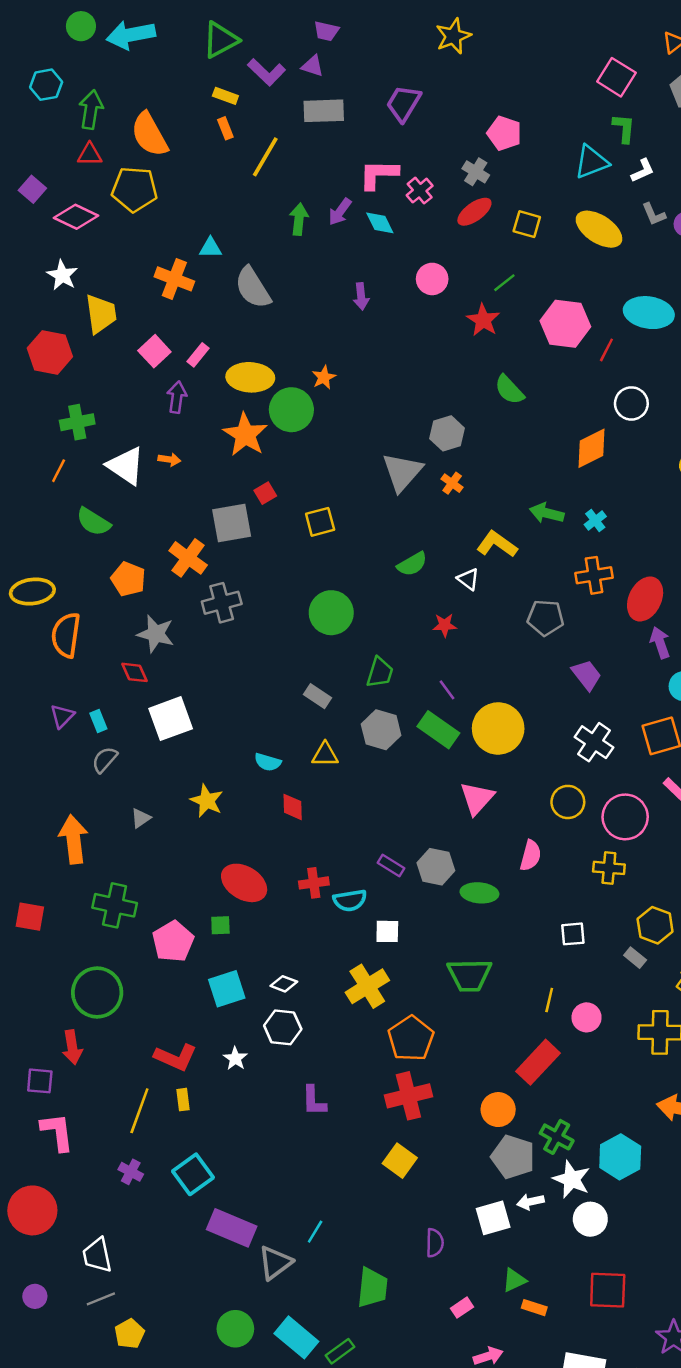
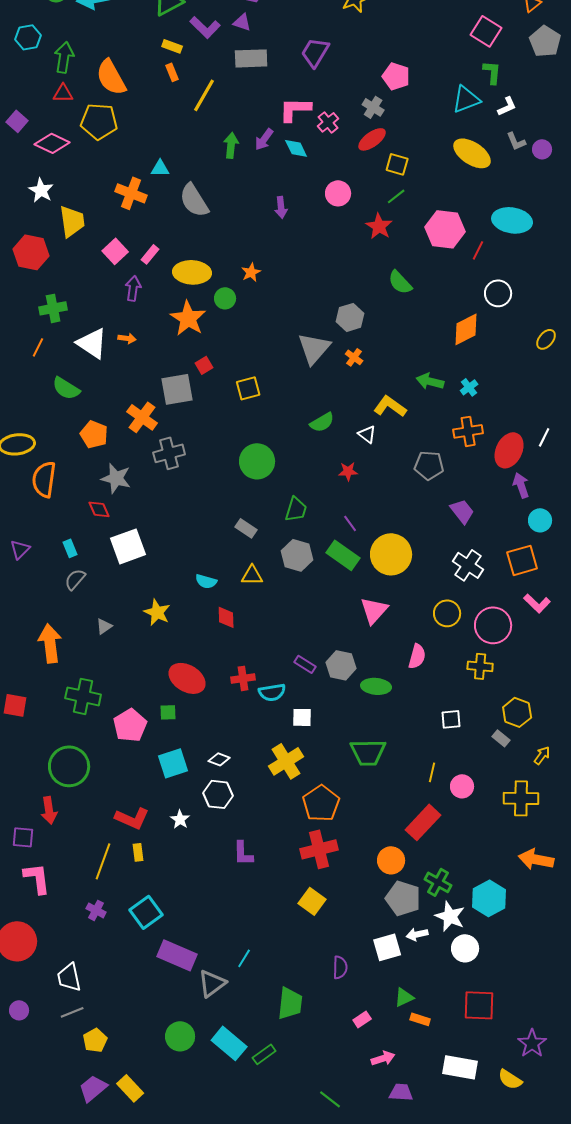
yellow square: (527, 224) -> (397, 164), moved
green circle: (291, 410) -> (225, 298), size x0.6
purple triangle: (62, 716) -> (20, 549), moved

